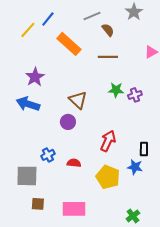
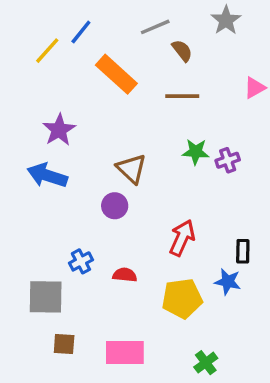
yellow pentagon: (108, 177) -> (182, 299), turned -30
green cross: (133, 216) -> (206, 363), moved

